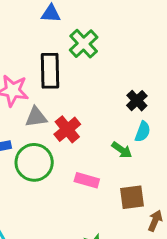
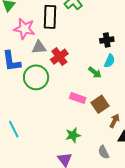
black cross: (137, 101) -> (107, 40), turned 32
pink rectangle: (87, 180) -> (78, 98), moved
brown square: (132, 197) -> (100, 104), turned -30

